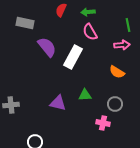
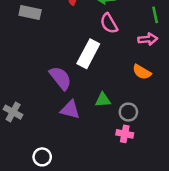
purple semicircle: (47, 47) -> (60, 78), moved
gray circle: (115, 104) -> (128, 112), moved
gray cross: (11, 105) -> (13, 112), turned 35

